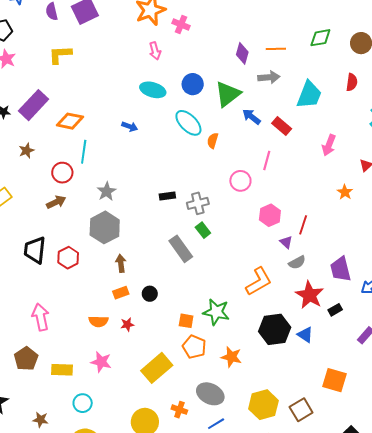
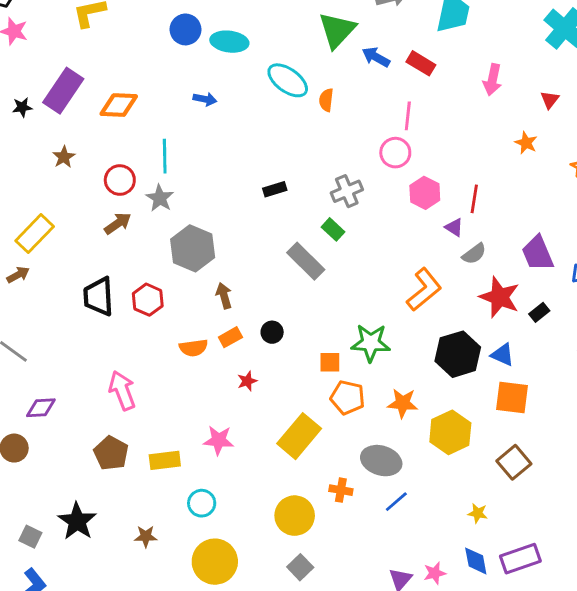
blue circle: (193, 84) -> (185, 29), moved
cyan line: (84, 152) -> (165, 156), moved
pink circle: (240, 181) -> (395, 153), moved
gray star: (107, 191) -> (160, 198), moved
gray cross: (198, 203) -> (347, 191), moved
orange semicircle: (98, 321) -> (194, 348), moved
orange square: (335, 380) -> (512, 397), moved
yellow hexagon: (263, 405) -> (450, 432), moved

